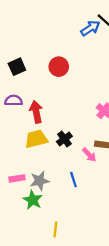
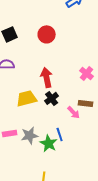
red arrow: (36, 112) -> (47, 77), moved
green star: (33, 200) -> (49, 143), moved

